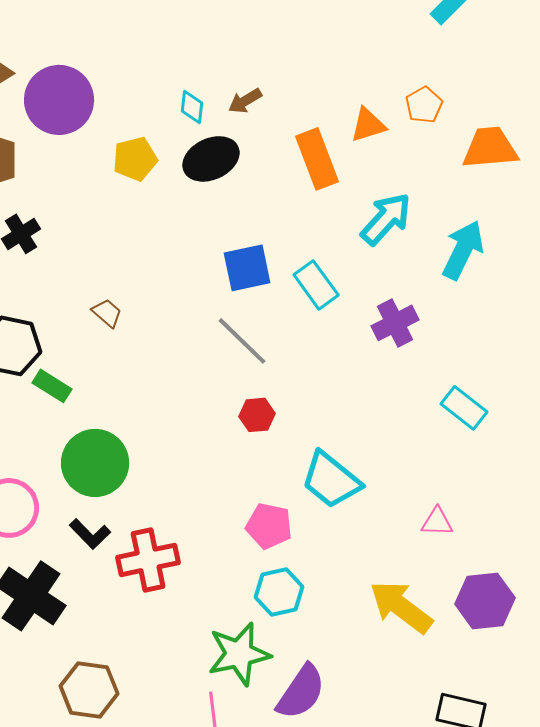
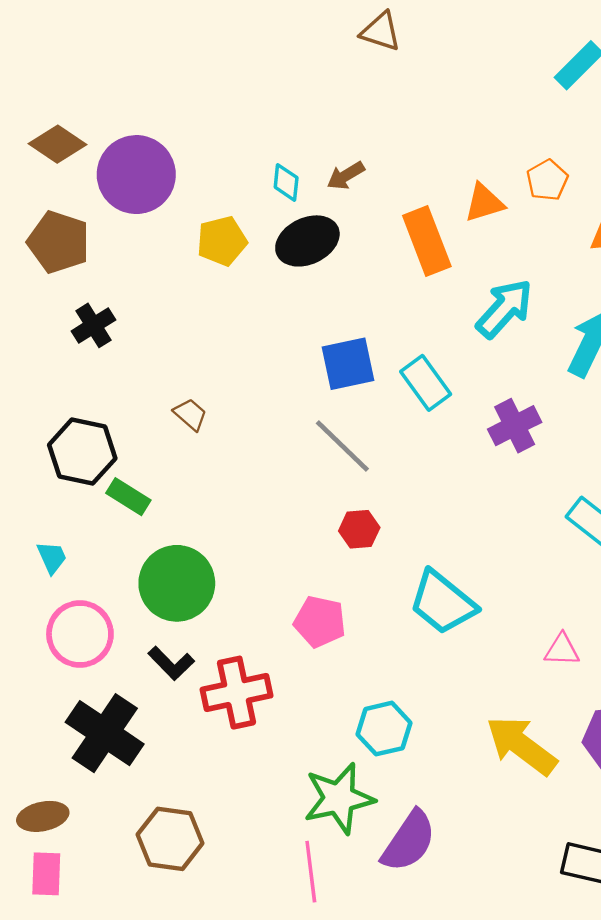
pink pentagon: (269, 526) -> (320, 622), moved

